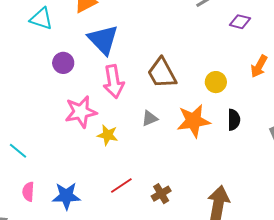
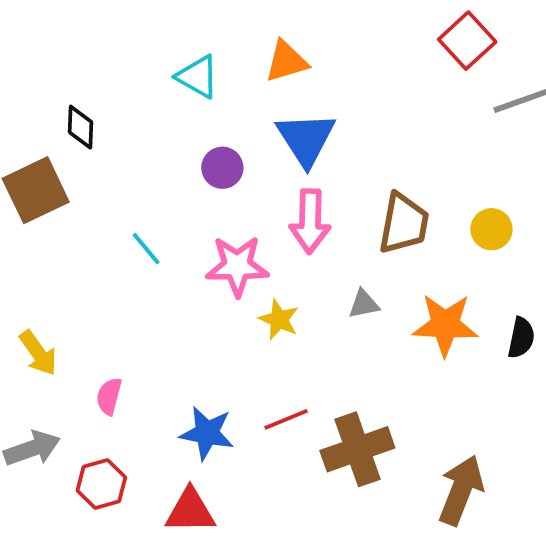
brown trapezoid: (162, 73) -> (404, 223), turned -152
yellow circle: (216, 82) -> (491, 229), moved
cyan line: (18, 151) -> (146, 249), moved
brown cross: (161, 194) -> (357, 449), size x1.8
blue star: (66, 196) -> (207, 433), moved

